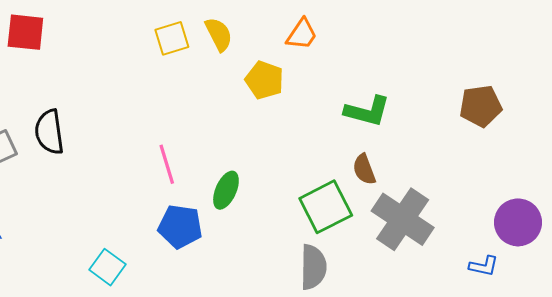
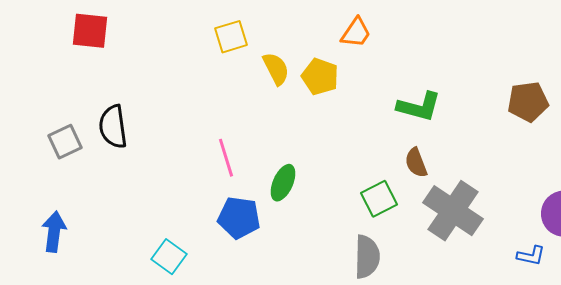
yellow semicircle: (219, 34) -> (276, 69), moved
green square: (326, 207) -> (379, 199), size x0.7

